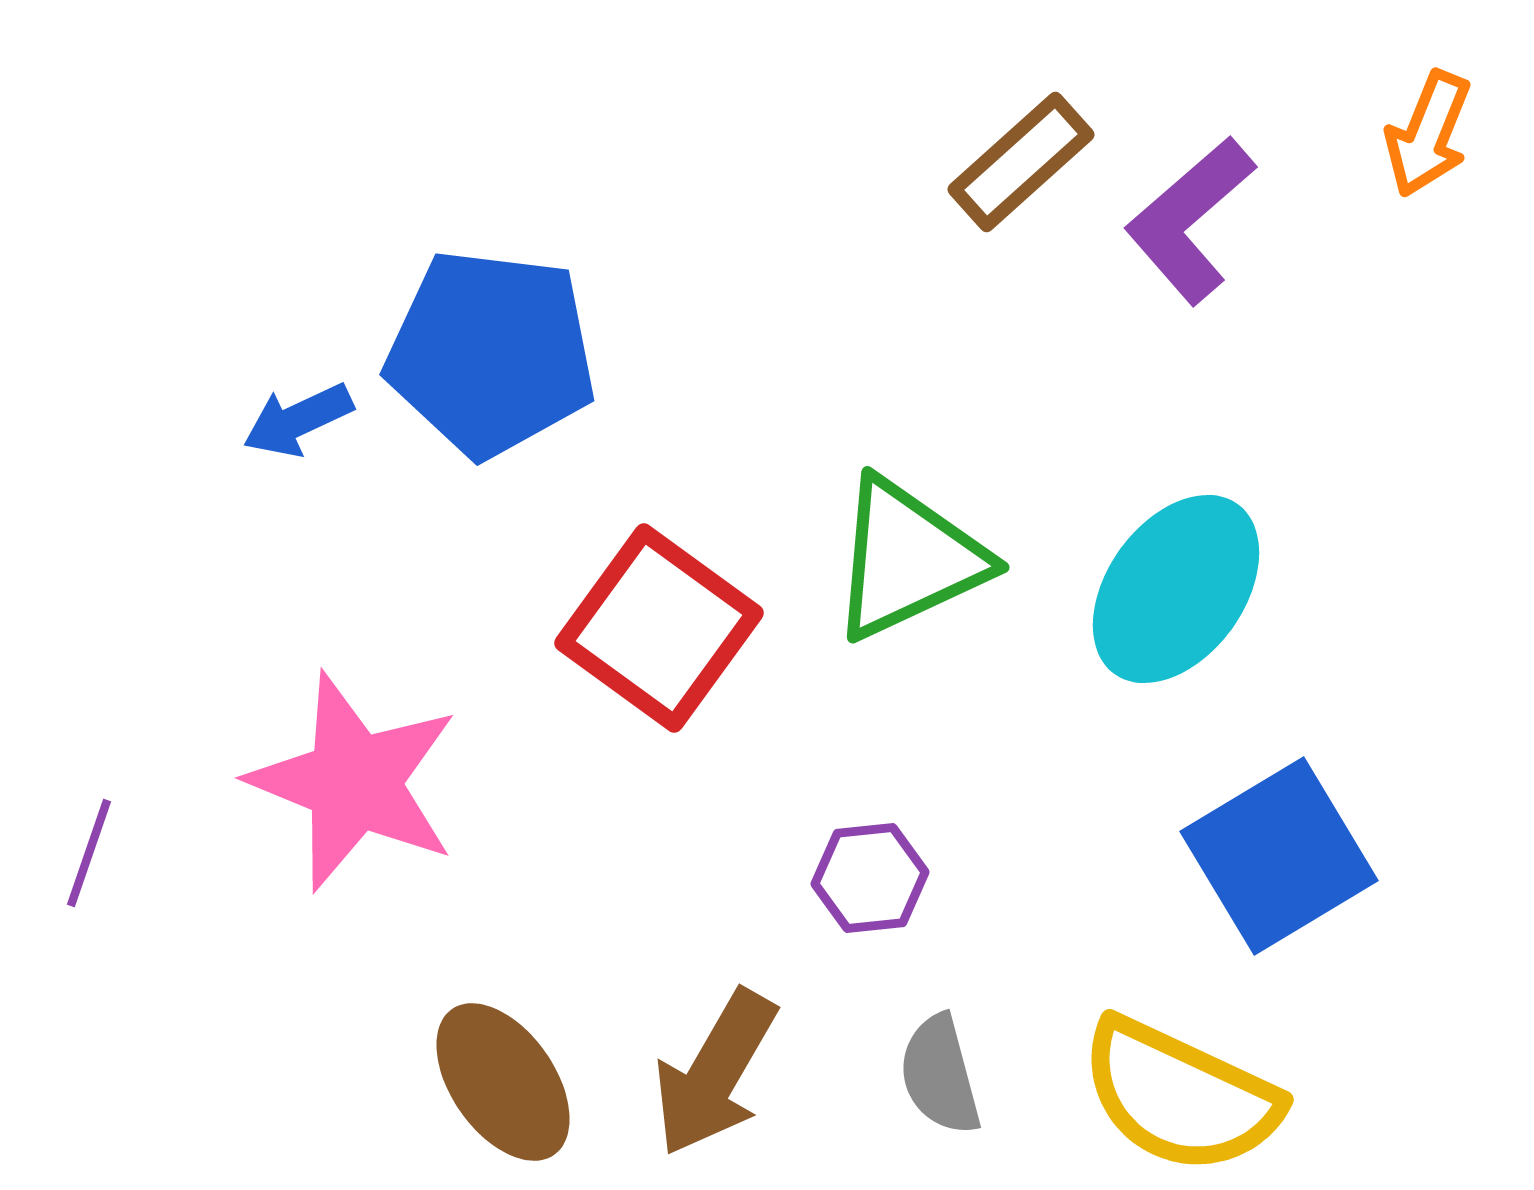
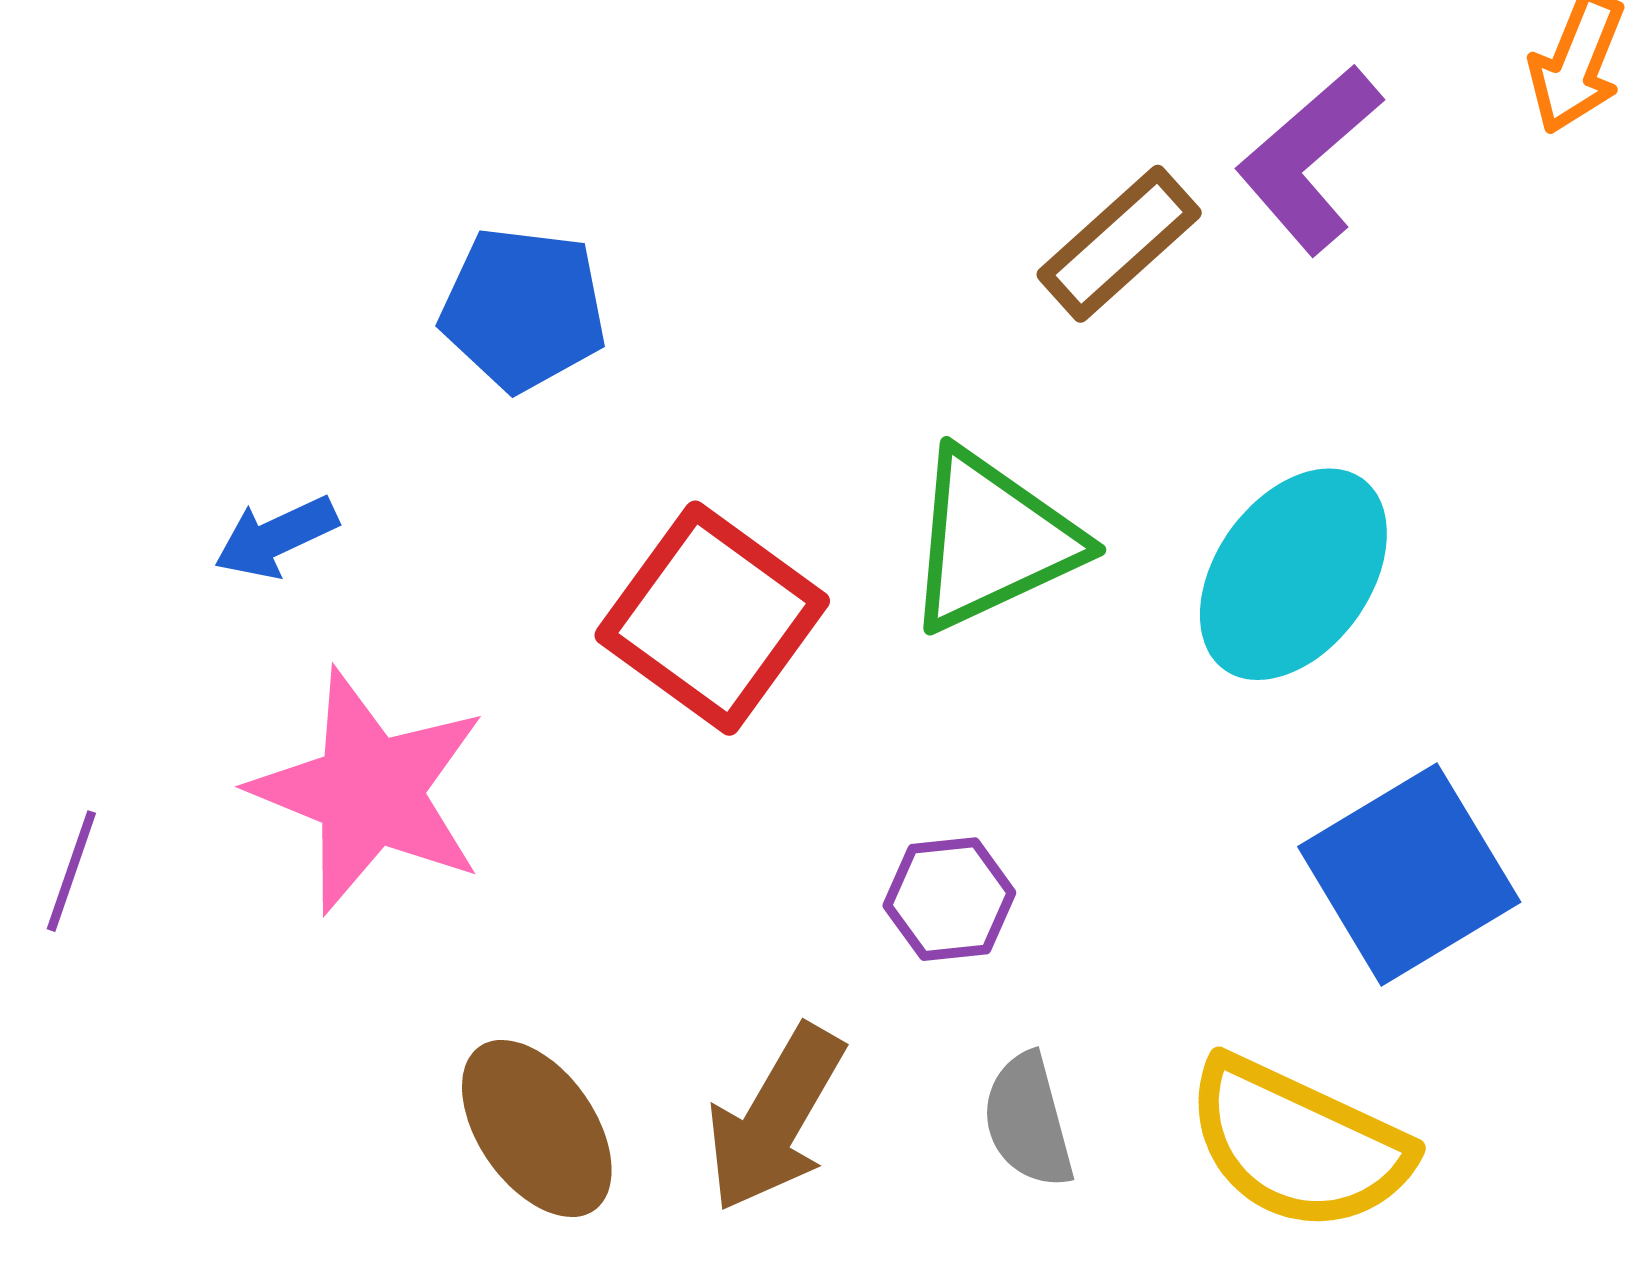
brown rectangle: (1021, 162) -> (1119, 244), moved
blue pentagon: (491, 353) -> (523, 309), size x0.7
blue arrow: (298, 420) -> (276, 537), moved

